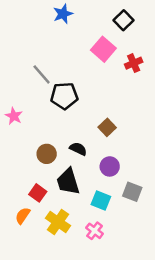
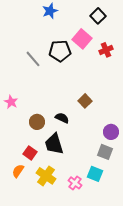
black pentagon: (64, 96) -> (60, 51), moved
pink star: (14, 116) -> (11, 102), moved
purple circle: (110, 166) -> (111, 132), moved
cyan square: (101, 201) -> (95, 174), moved

